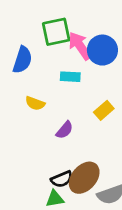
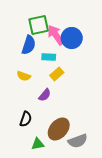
blue semicircle: (22, 60) -> (29, 45), moved
yellow rectangle: (104, 110) -> (57, 74), moved
black semicircle: (62, 179) -> (26, 119), moved, turned -49

